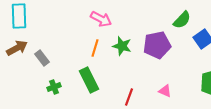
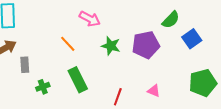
orange line: (95, 48) -> (68, 44), moved, turned -60
gray rectangle: (42, 58) -> (25, 65), moved, turned 35

